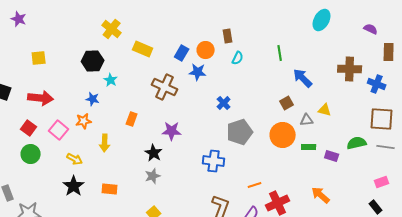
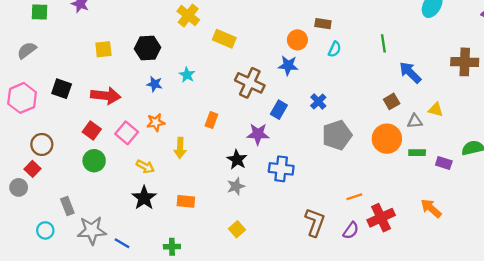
brown rectangle: (228, 36) -> (323, 24), turned -72
blue rectangle: (182, 53) -> (279, 110), moved
black hexagon: (93, 61) -> (148, 48), moved
blue star: (93, 99) -> (155, 84), moved
blue cross: (214, 161) -> (281, 169), moved

